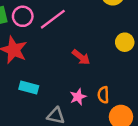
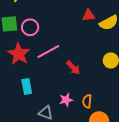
pink line: (53, 19) -> (48, 51), moved
cyan rectangle: (29, 88) -> (27, 86), turned 56

